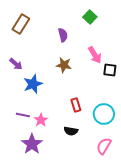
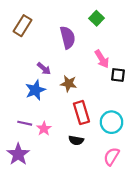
purple semicircle: (63, 35) -> (68, 37), size x1.5
purple arrow: (16, 64) -> (44, 69), moved
brown star: (64, 65) -> (69, 84), moved
red rectangle: (76, 105) -> (81, 113), size x1.5
purple star: (32, 144) -> (18, 154), moved

